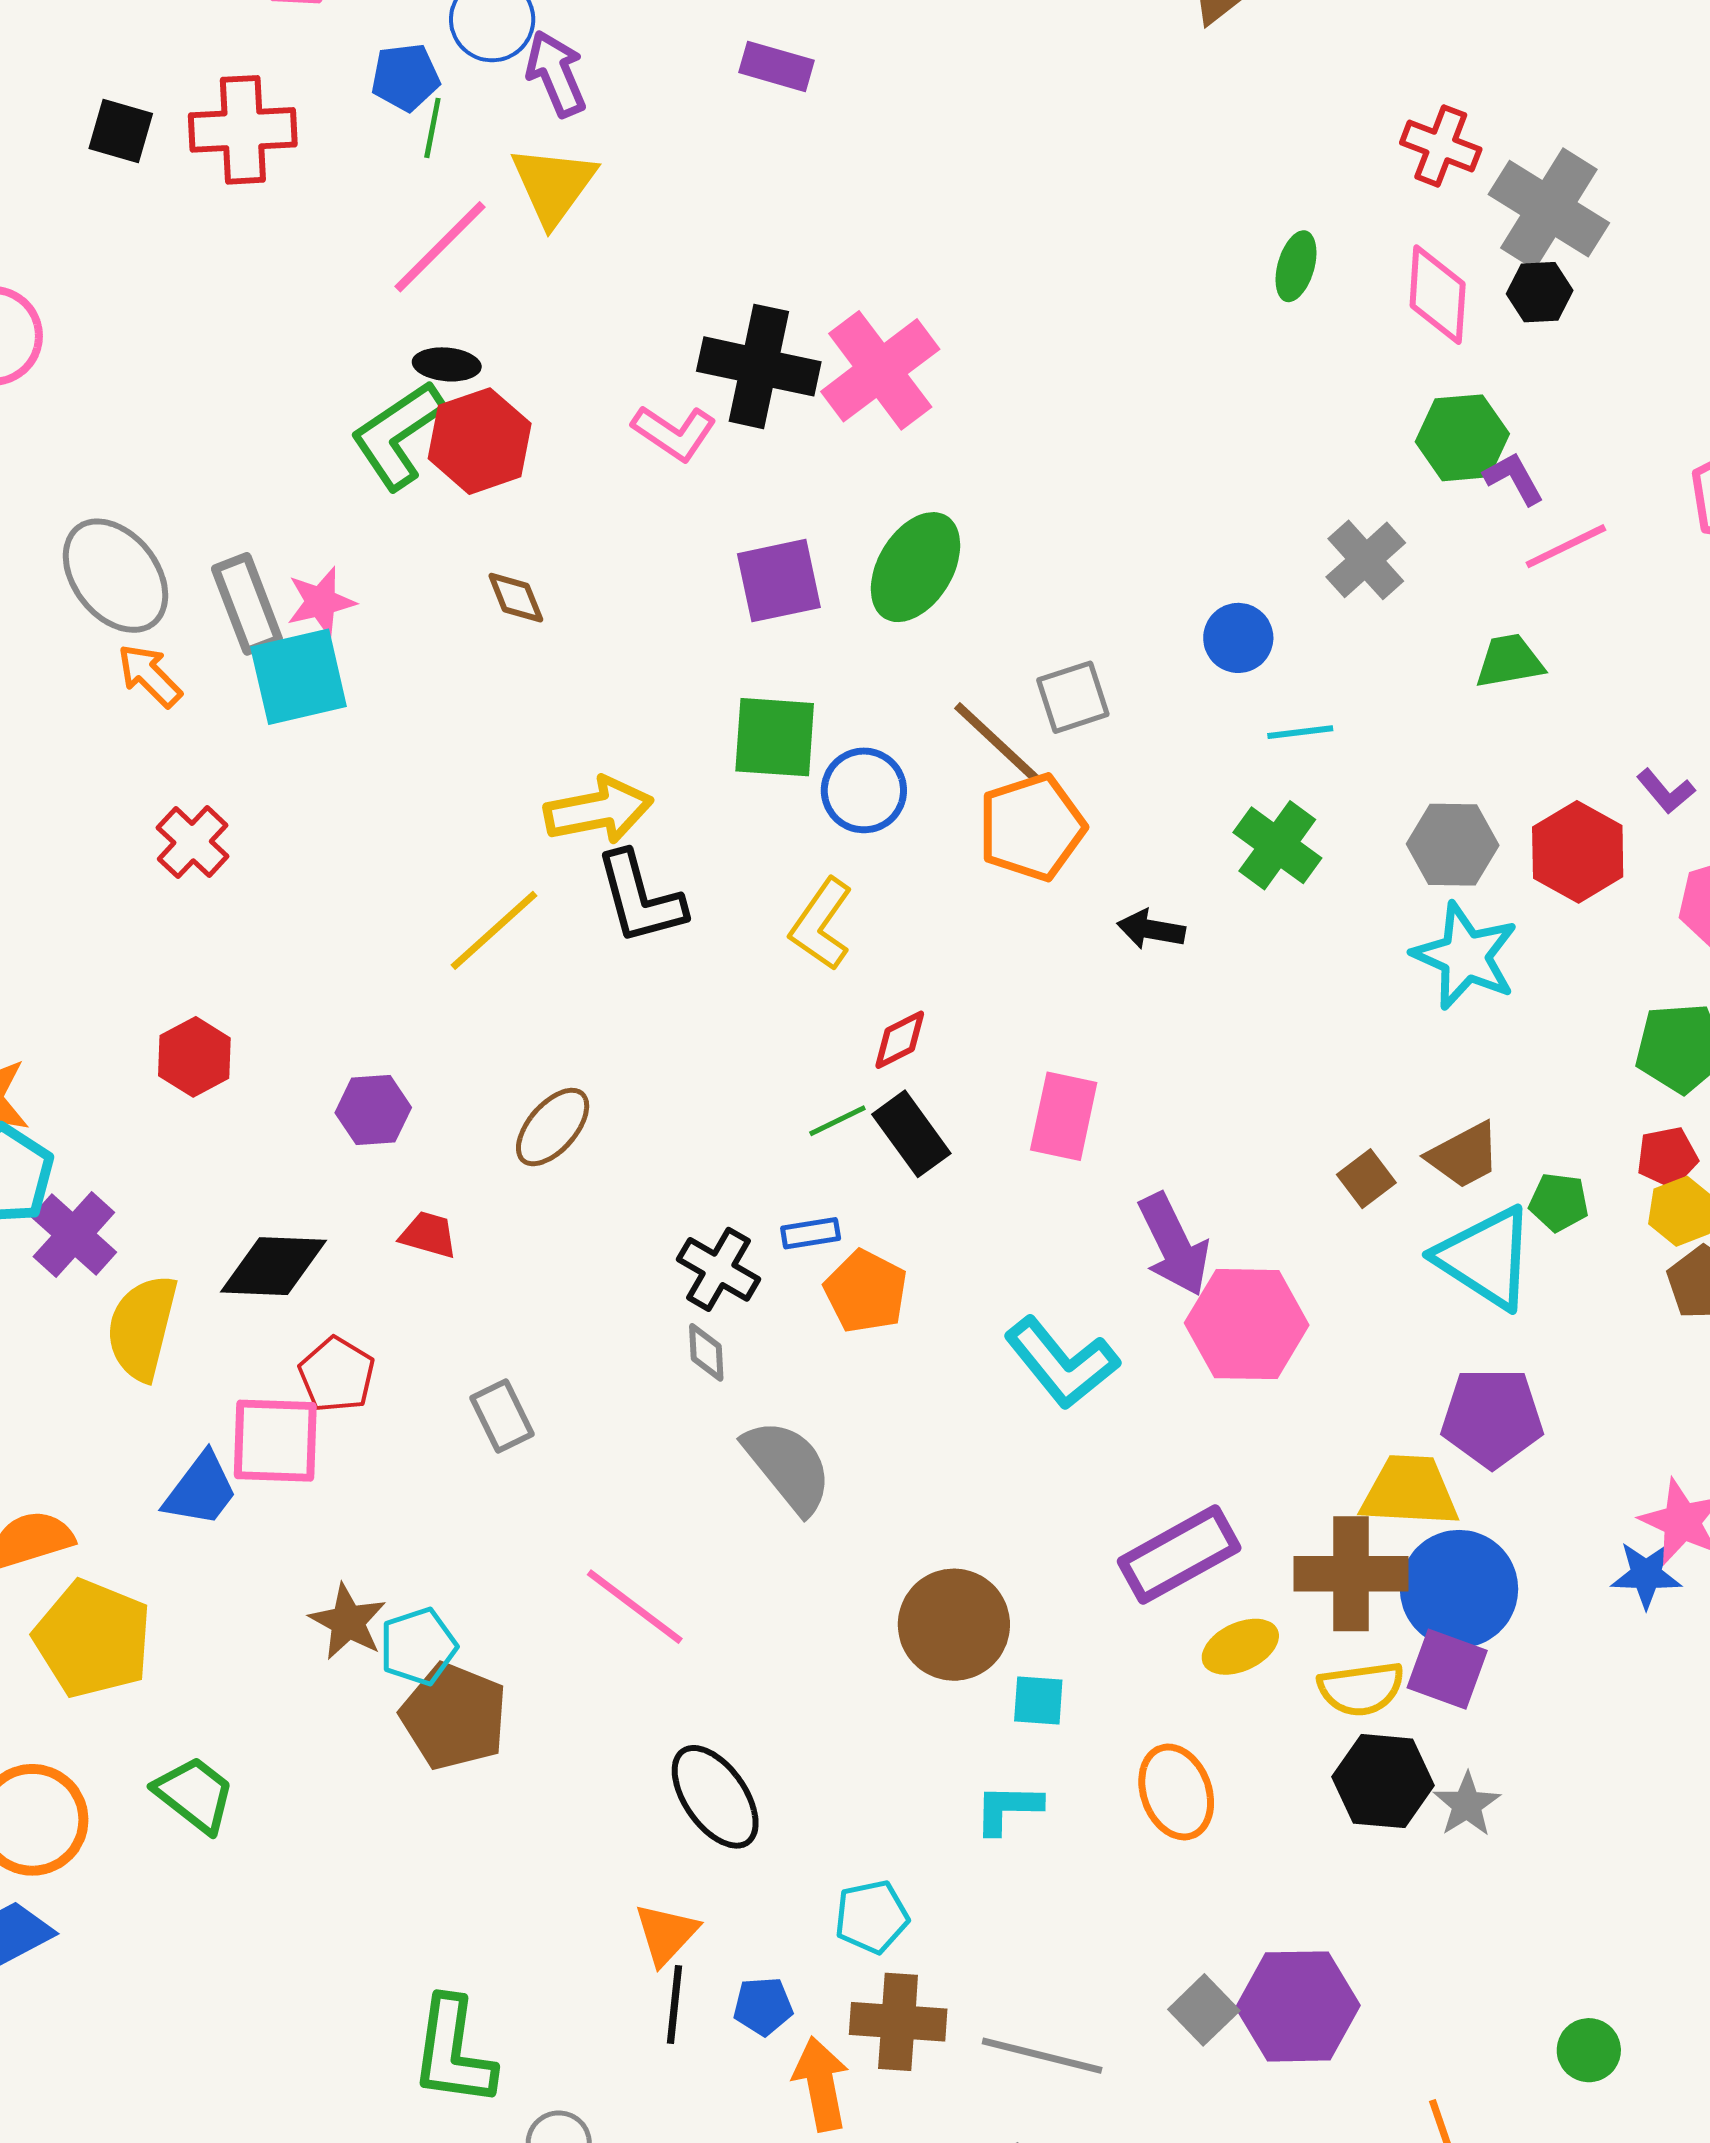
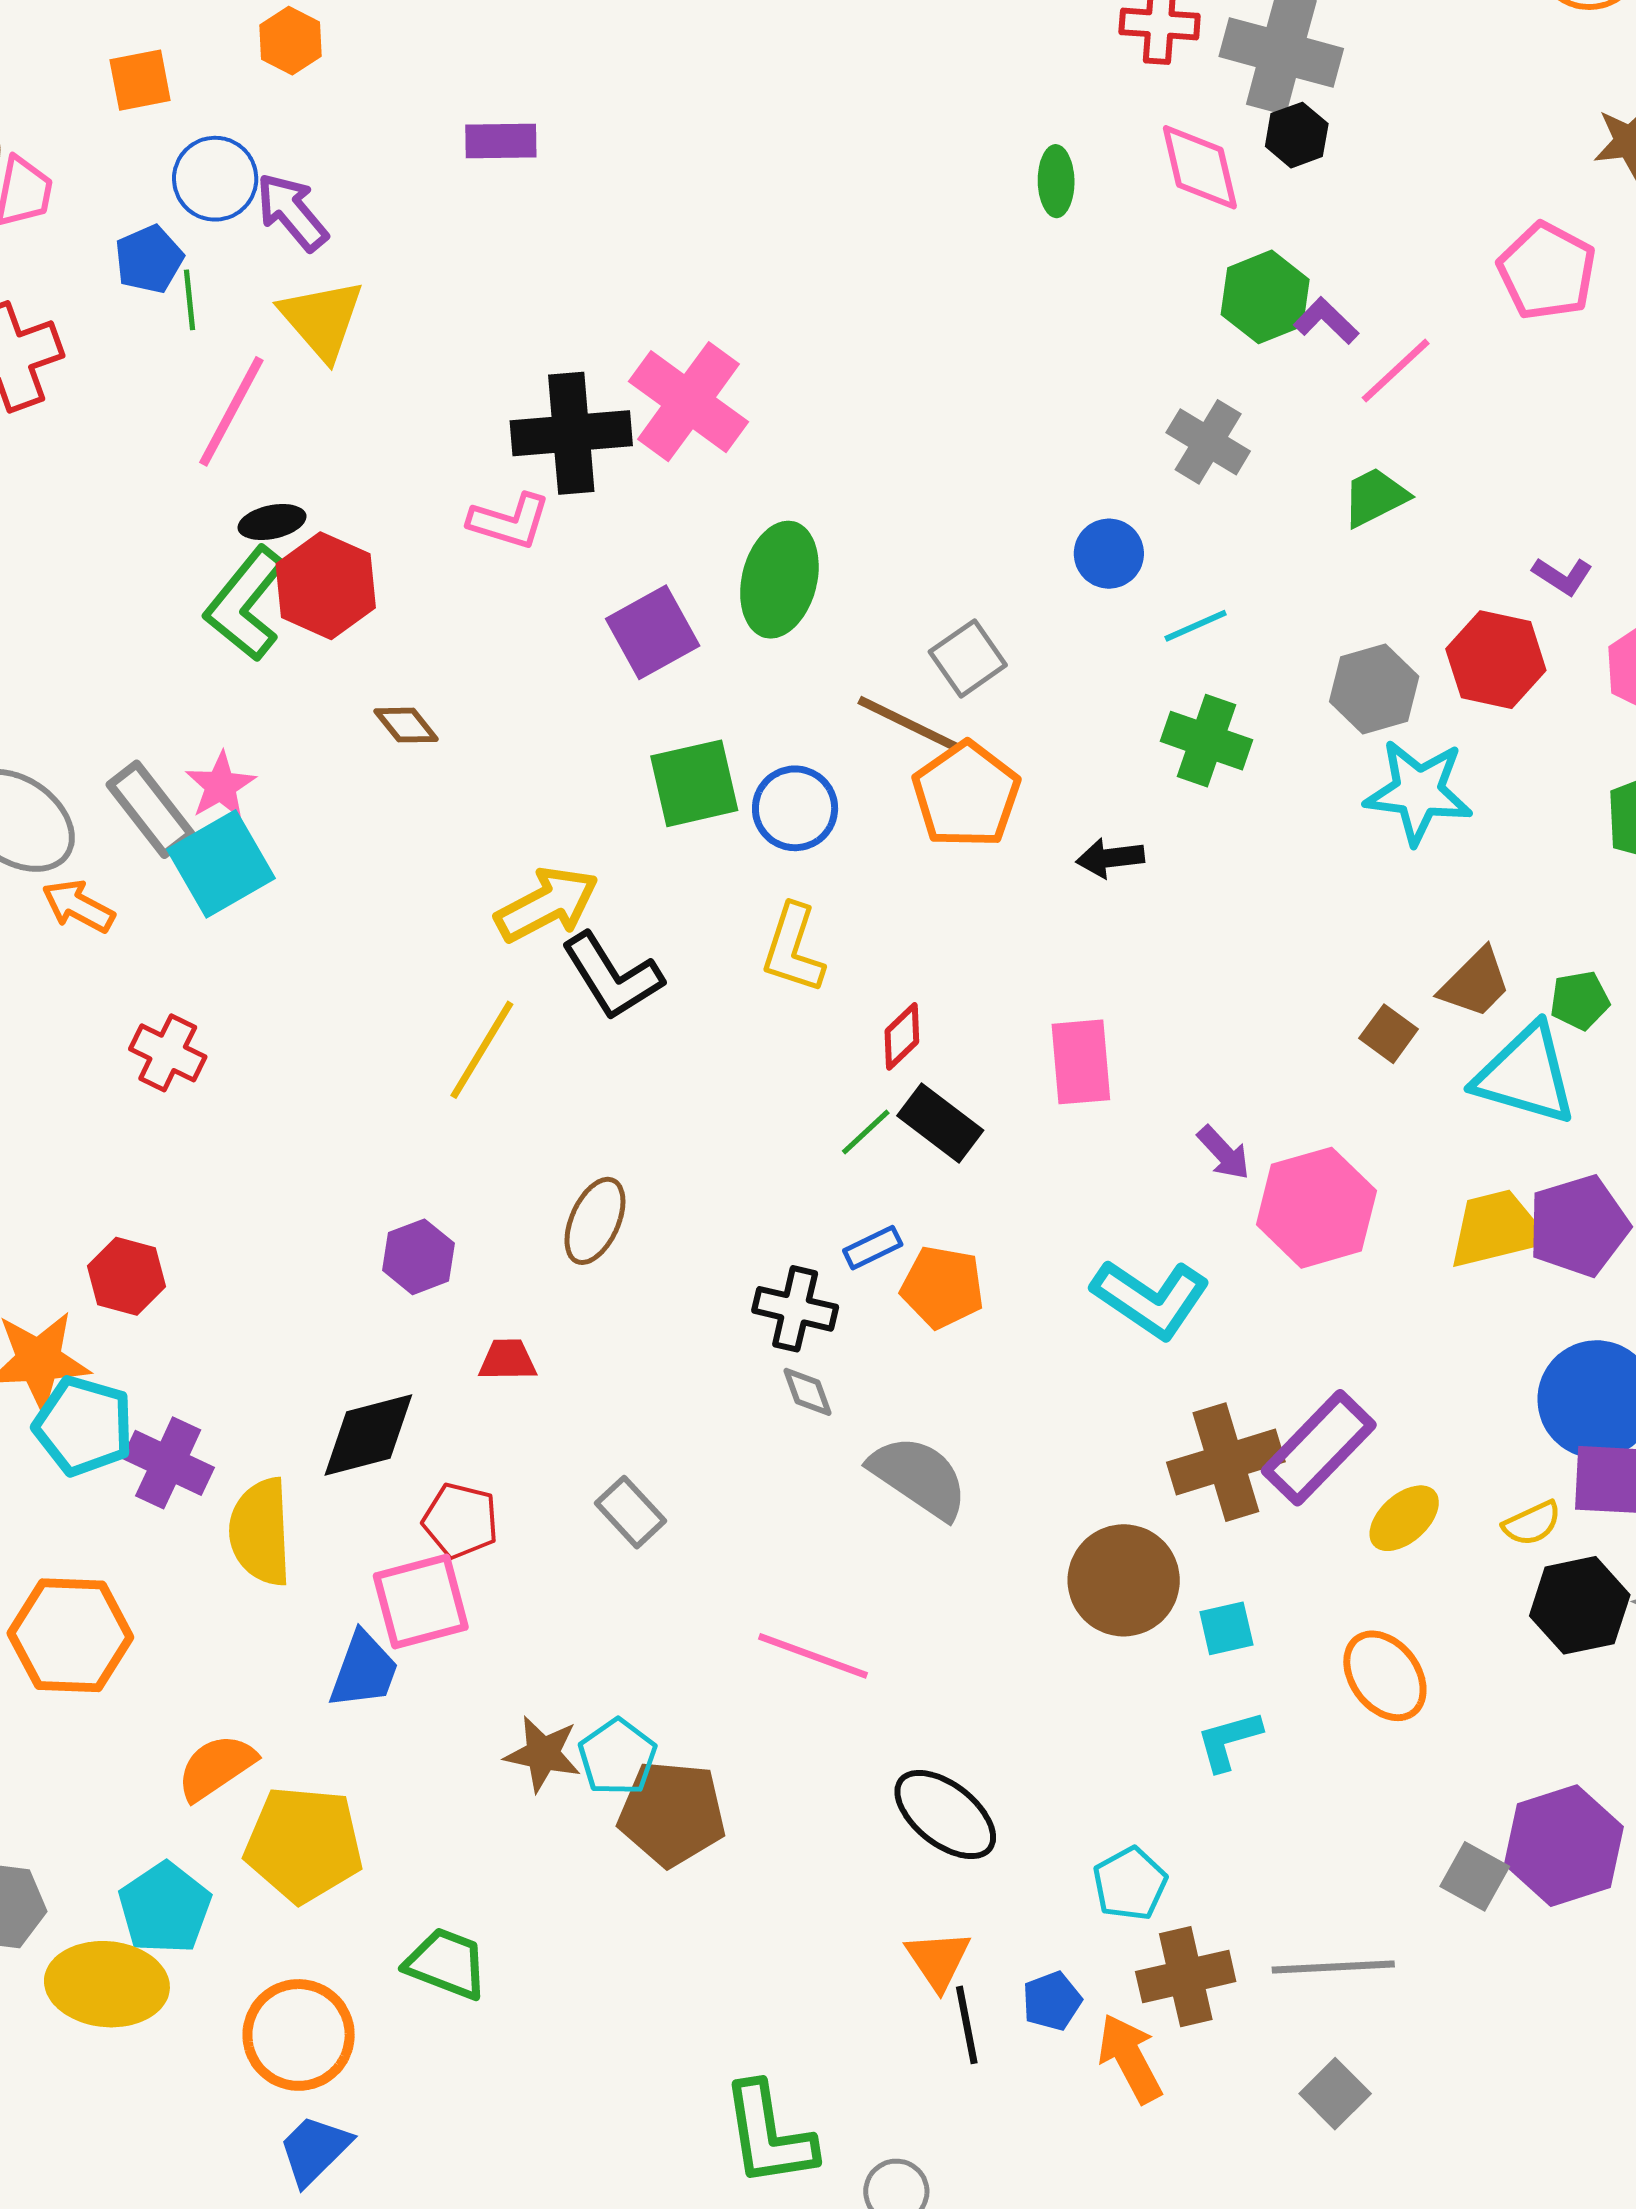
red hexagon: (194, 1057) -> (127, 1276), moved
purple arrow: (1174, 1245) -> (1224, 1153), size x0.6
yellow trapezoid: (1410, 1491) -> (1497, 1229), moved
brown cross: (1351, 1574) -> (1226, 1462), moved
yellow semicircle: (1361, 1689) -> (1532, 1523), size x0.7

